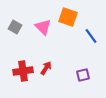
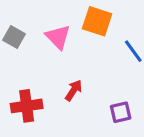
red arrow: (46, 68) -> (74, 90), moved

